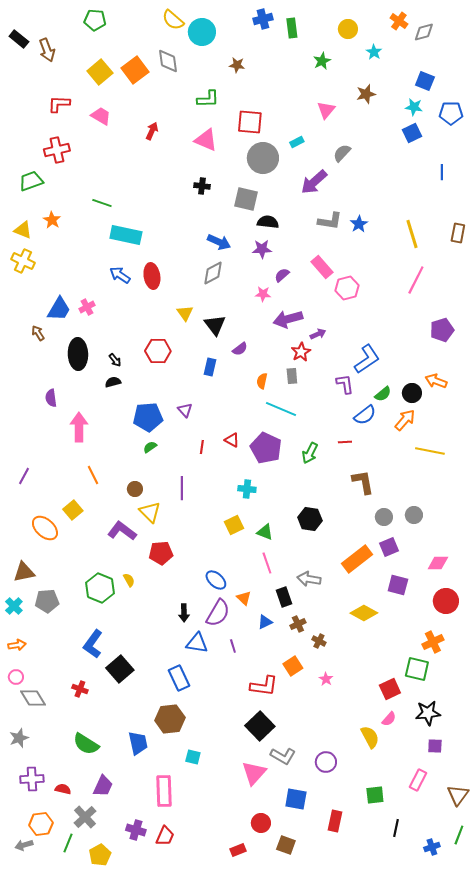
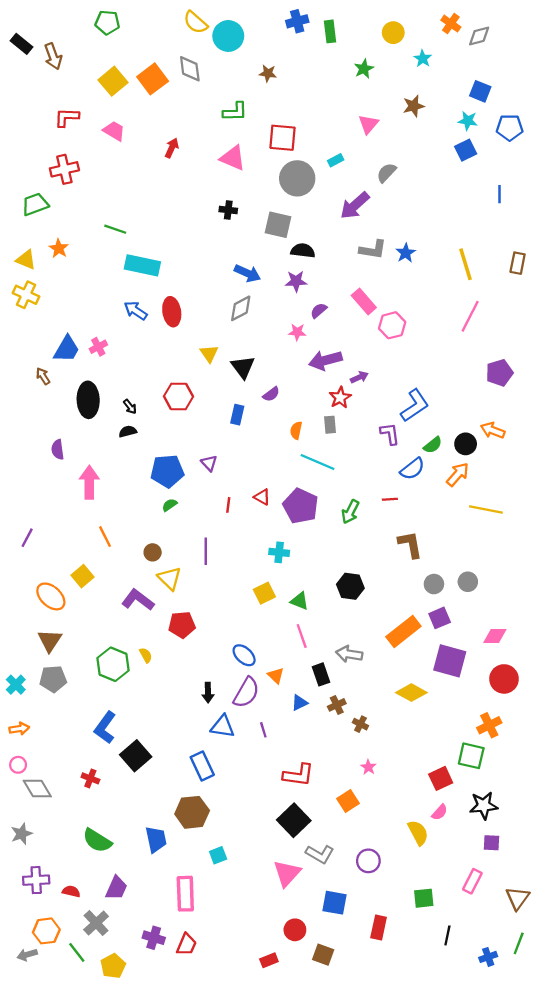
brown triangle: (24, 572) -> (50, 641), moved, turned -45
purple square: (398, 585) -> (450, 661), size x1.4
orange square: (293, 666) -> (348, 801), moved
cyan square: (193, 757) -> (218, 855), turned -35
green line: (68, 843) -> (77, 952), turned -60

